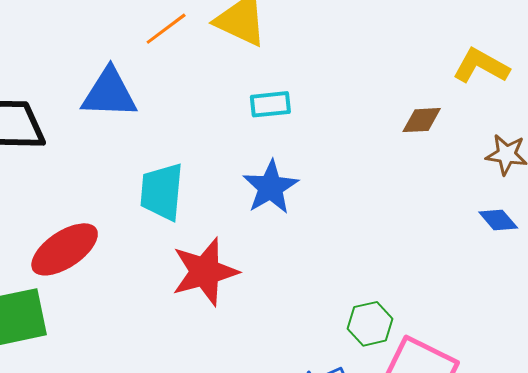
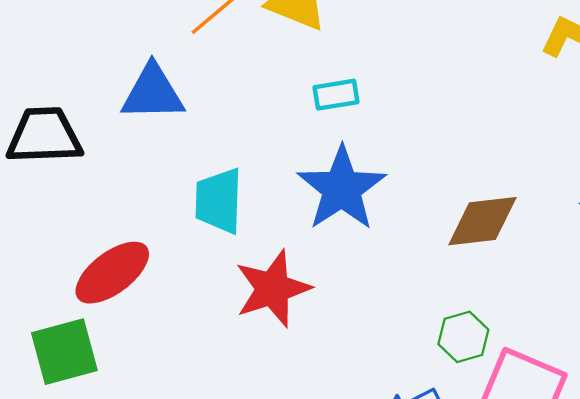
brown diamond: (422, 120) -> (482, 221), moved, size x1.6
blue star: (271, 187) -> (342, 189), size x1.4

